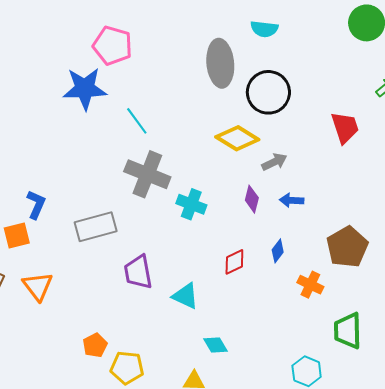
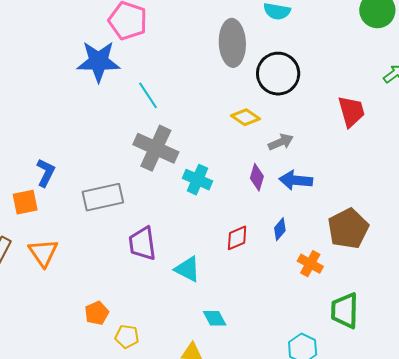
yellow diamond: (237, 138) -> (246, 117), size x0.7
blue arrow: (292, 200) -> (296, 180), size x1.4
yellow pentagon: (127, 368) -> (127, 337), size x0.7

